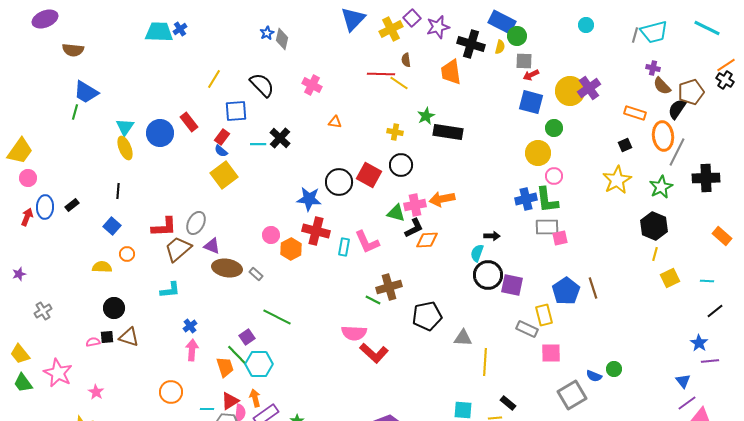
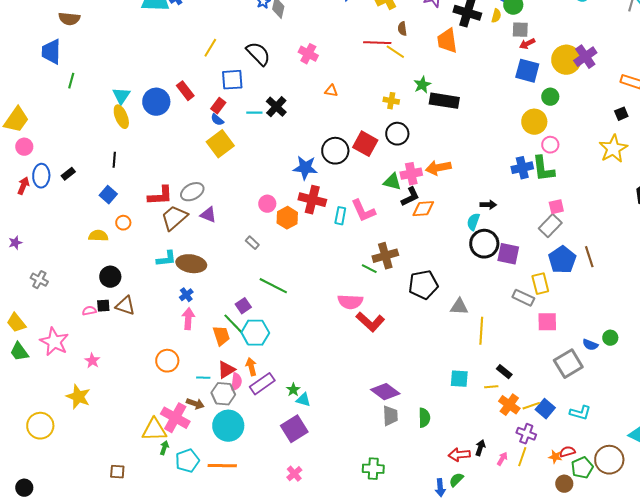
blue trapezoid: (86, 92) -> (51, 52), moved, turned 60
gray ellipse: (196, 223) -> (192, 192), turned 35
gray rectangle: (547, 227) -> (550, 226), moved, turned -45
brown ellipse: (227, 268) -> (191, 264), moved
gray cross: (43, 311) -> (39, 280), turned -30

